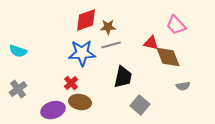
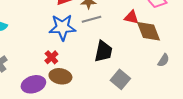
gray semicircle: (183, 86) -> (163, 60), turned -48

